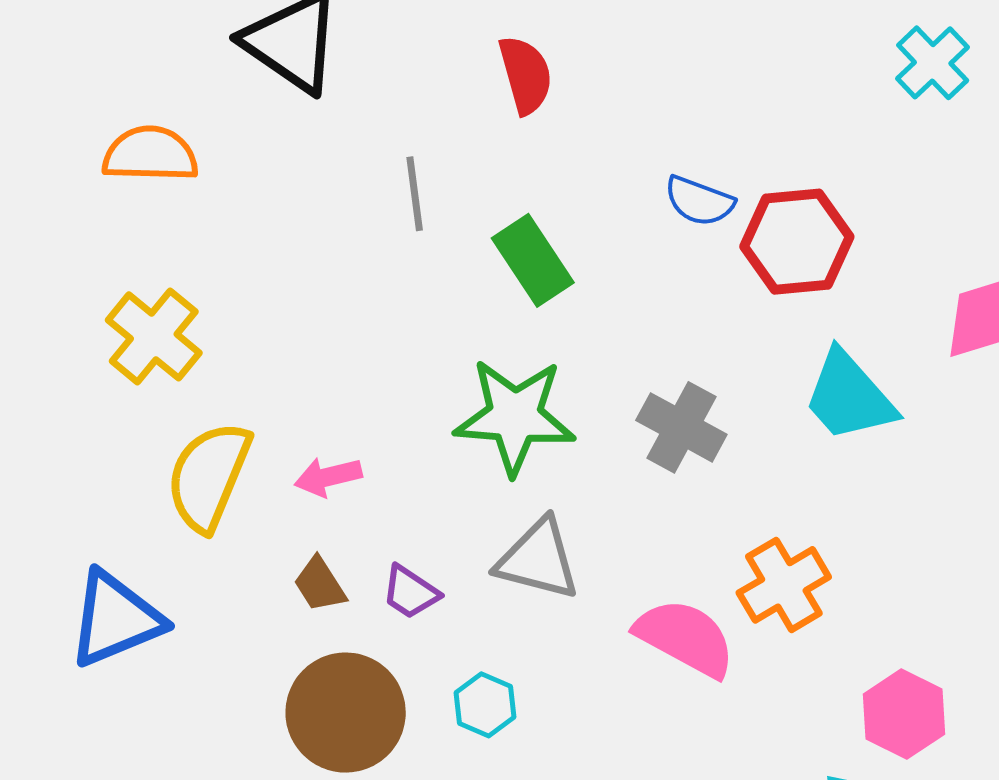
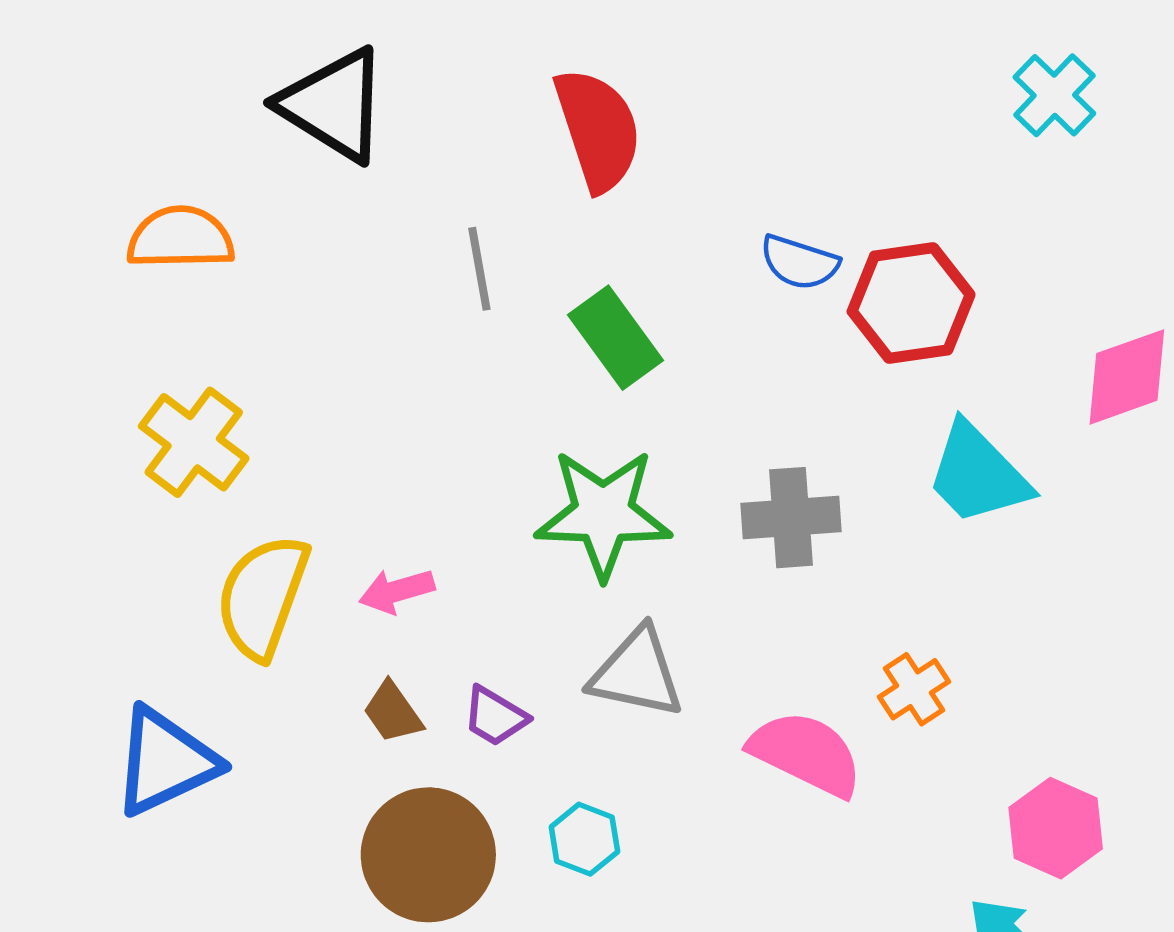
red semicircle: (526, 75) -> (598, 130), size x1.4
gray cross: (681, 427) -> (791, 518), turned -30
orange cross: (784, 585) -> (914, 689), size x0.7

